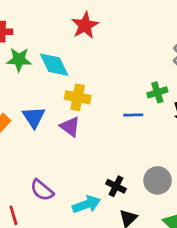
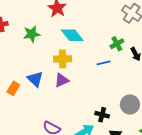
green star: (19, 60) -> (32, 34), moved
cyan diamond: (54, 65) -> (72, 35), moved
purple triangle: (70, 127) -> (62, 80), turned -49

